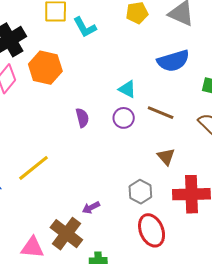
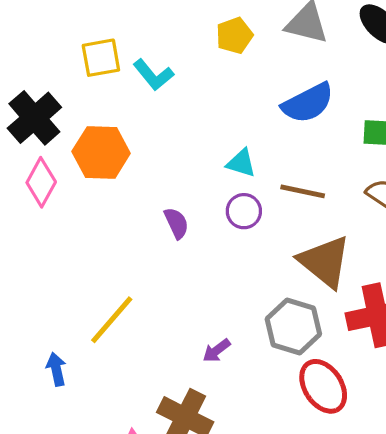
brown triangle: (166, 157) -> (325, 262), size x1.8
gray hexagon: (140, 192) -> (293, 326), size x1.4
purple arrow: (91, 208) -> (217, 351), moved

